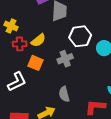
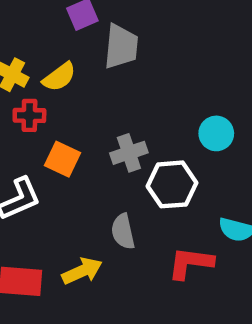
white hexagon: (80, 36) -> (172, 184), moved
yellow semicircle: (38, 40) -> (59, 77), moved

